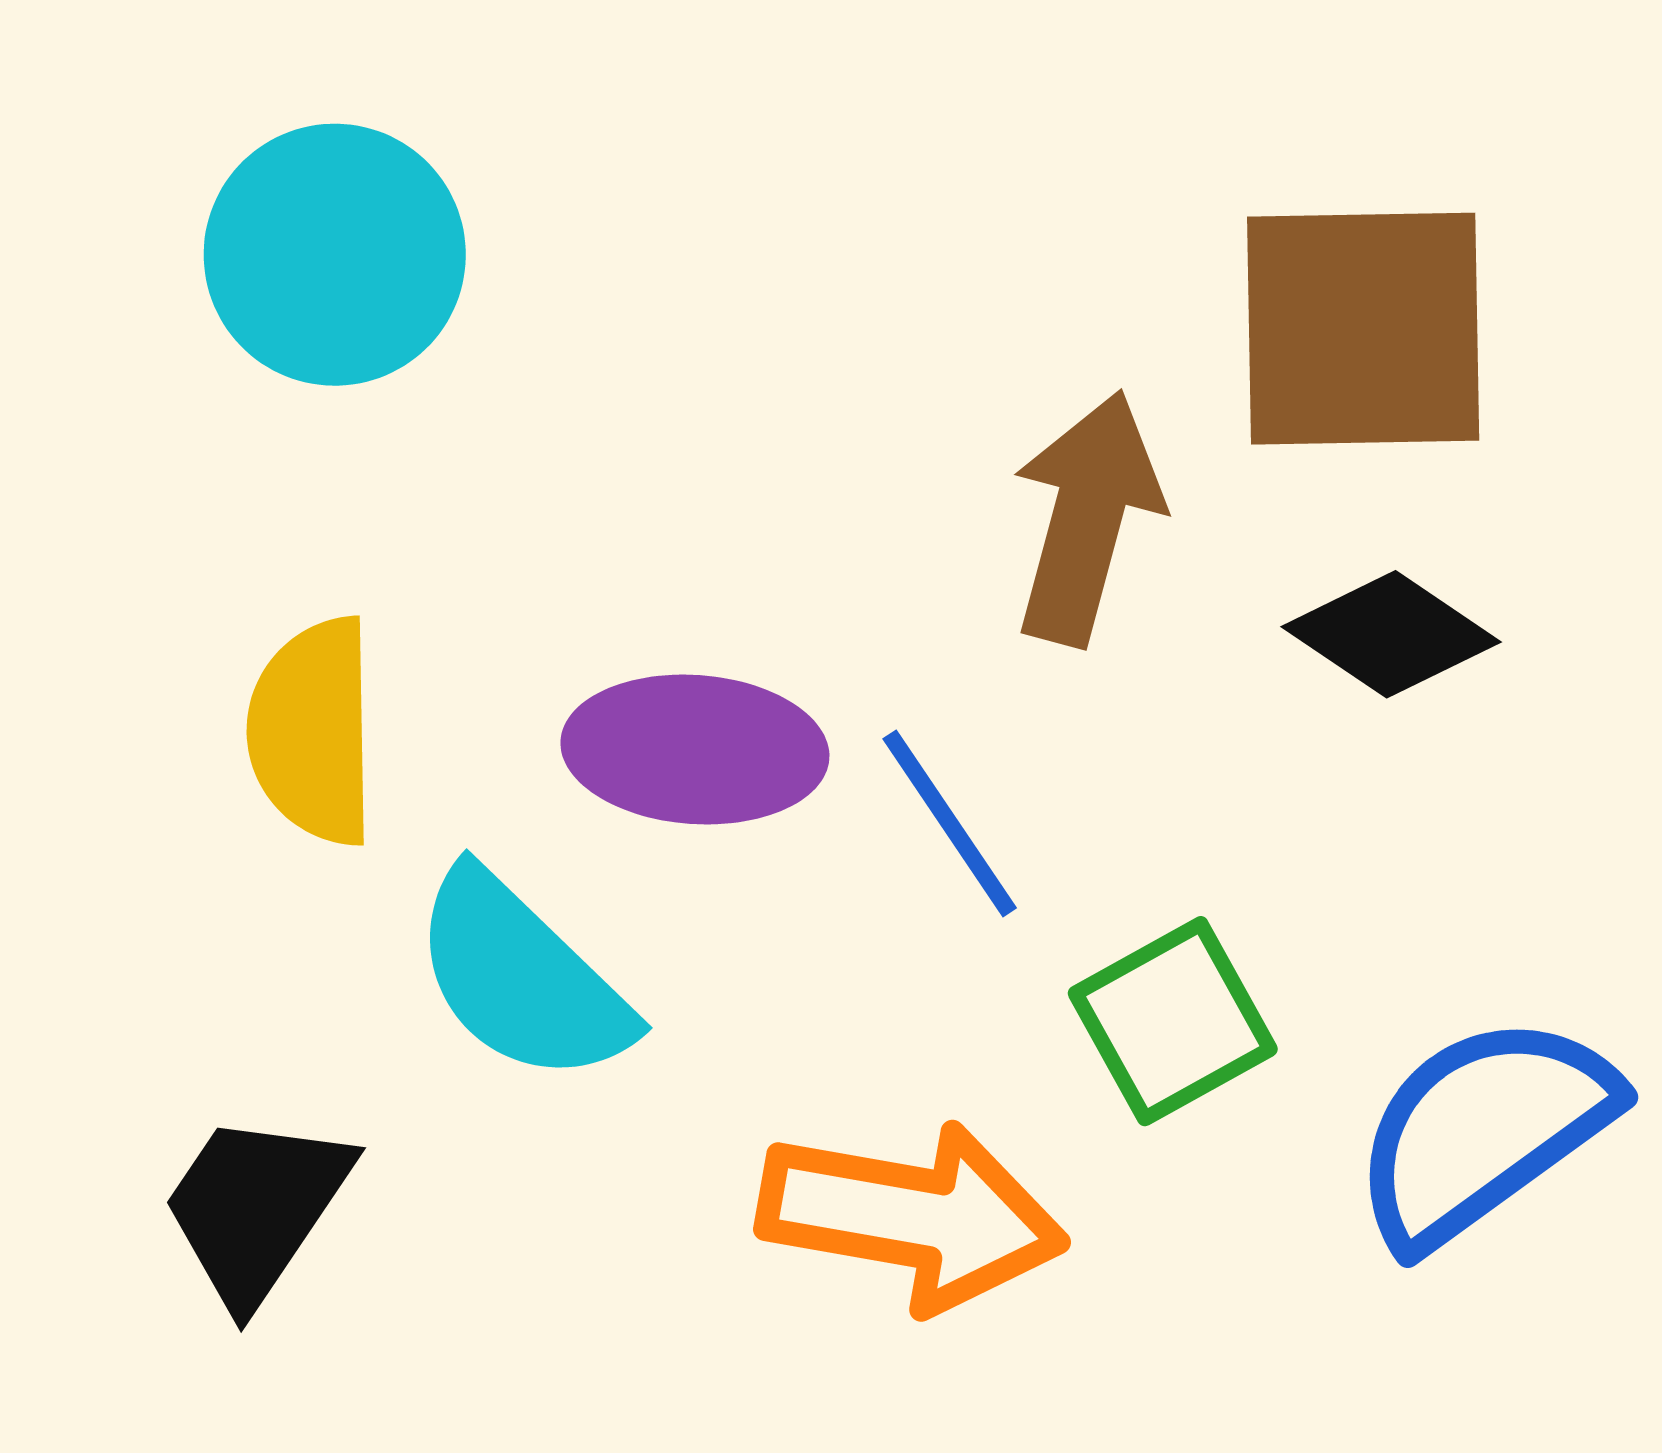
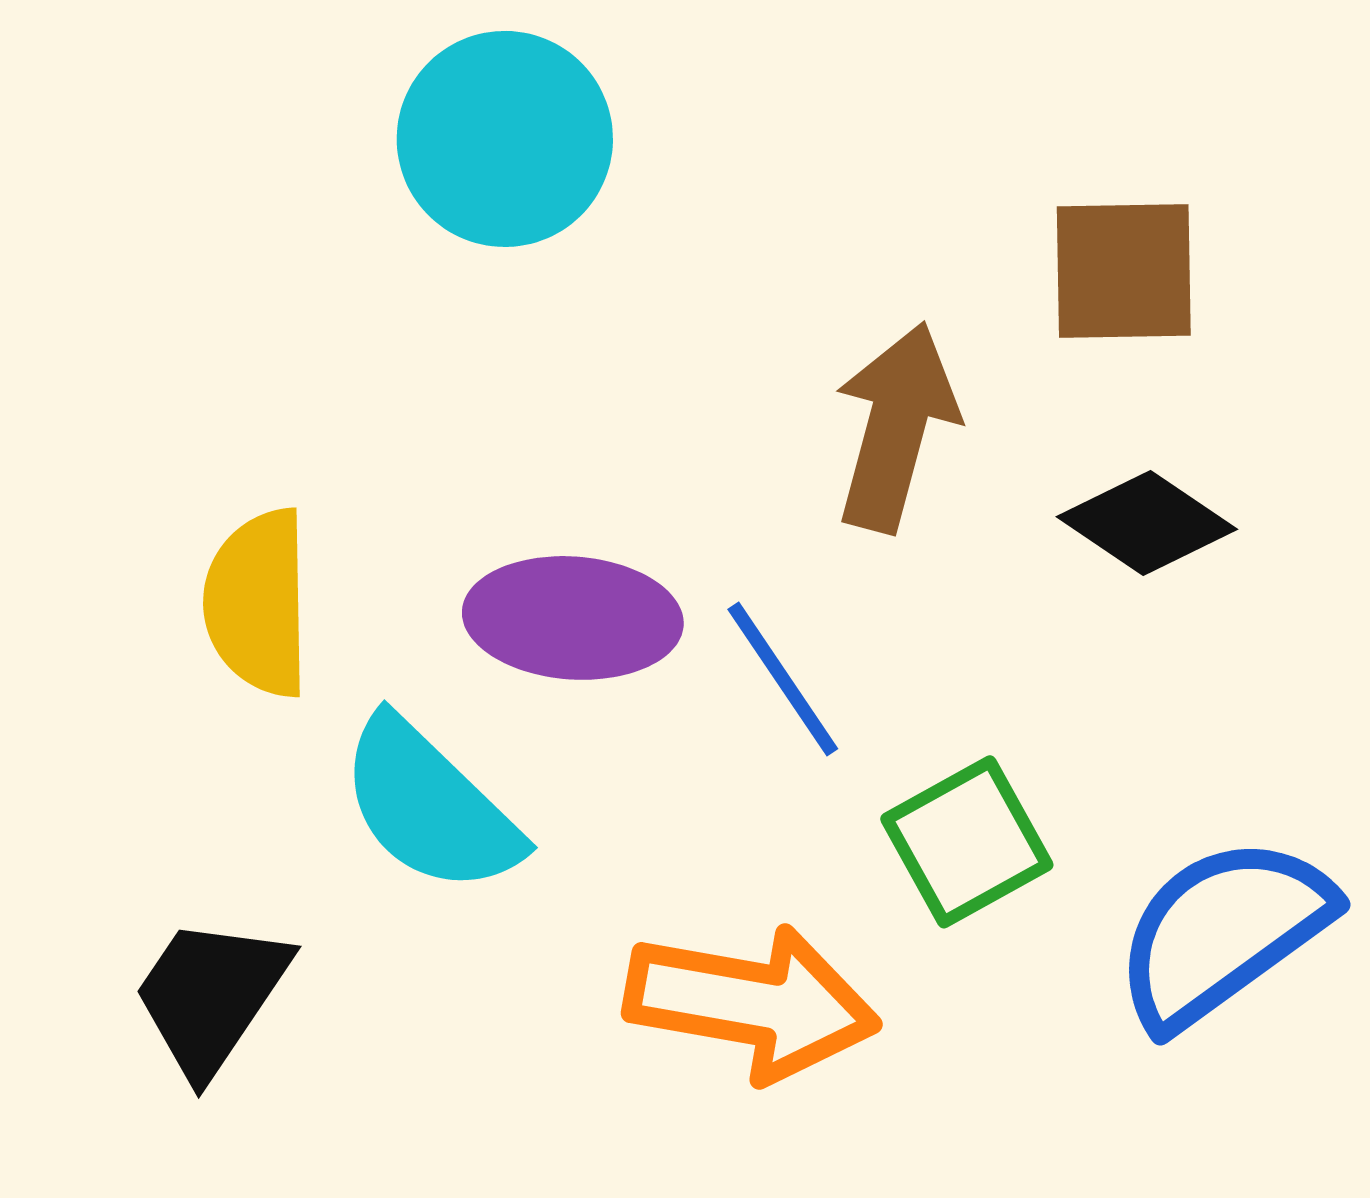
cyan circle: (335, 255) -> (505, 139), moved
brown square: (1363, 329) -> (1124, 271), size x0.7

